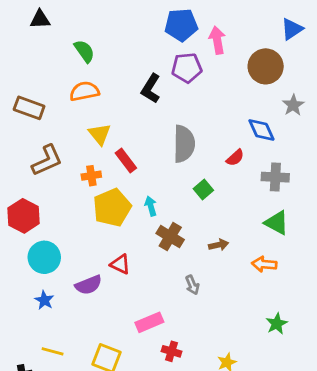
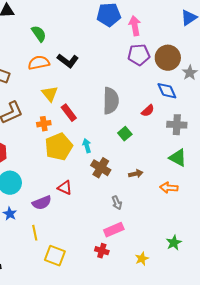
brown circle: (266, 66) -> (168, 58), moved
purple pentagon: (187, 68) -> (139, 55), moved
black L-shape: (151, 89) -> (68, 61), moved, turned -85
pink rectangle: (149, 322) -> (114, 230), moved
green star: (277, 324) -> (174, 243), moved
yellow line: (53, 351) -> (35, 233), moved, turned 63

